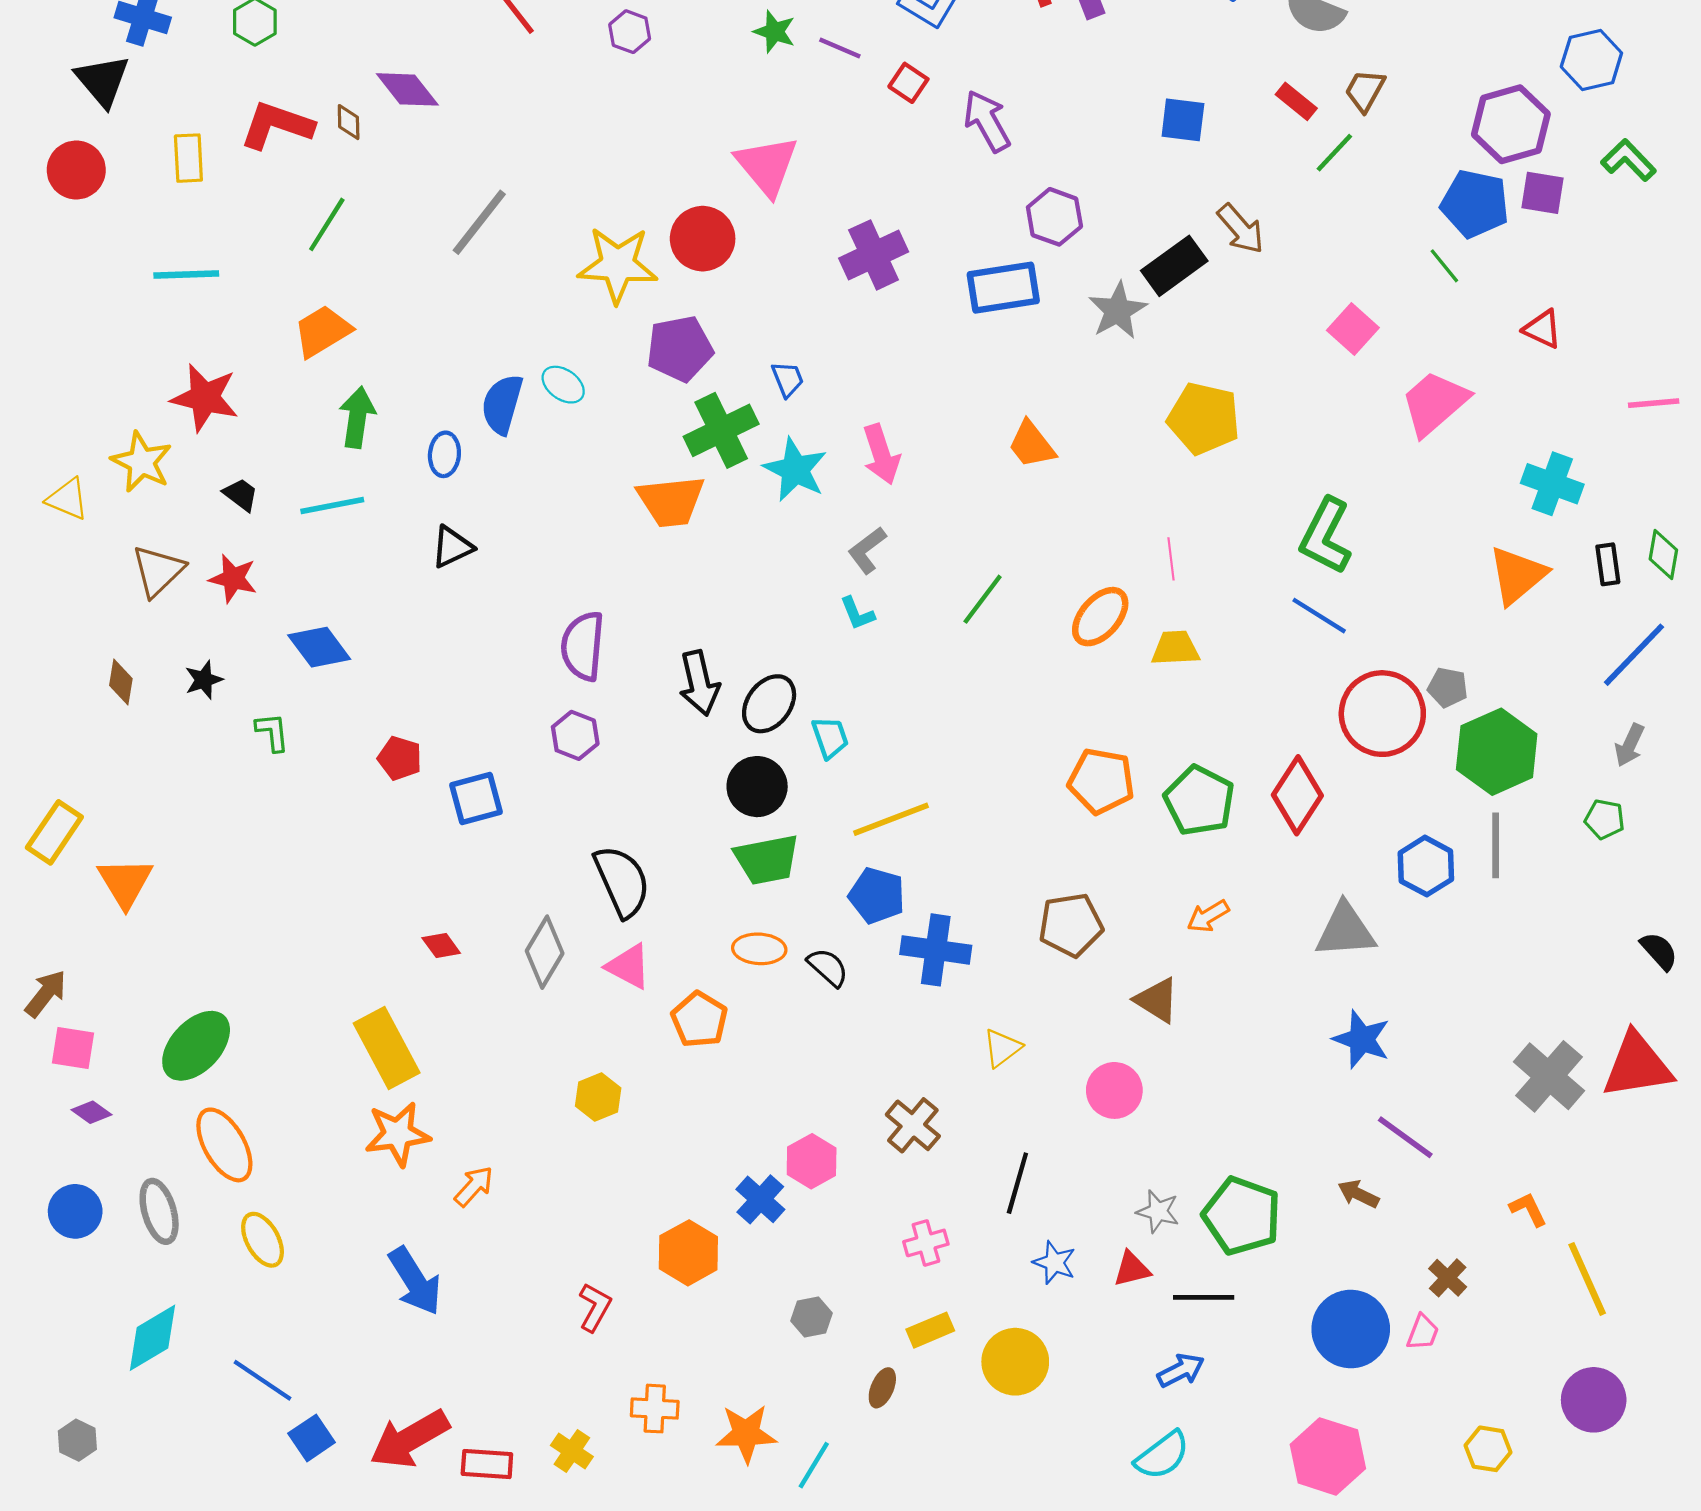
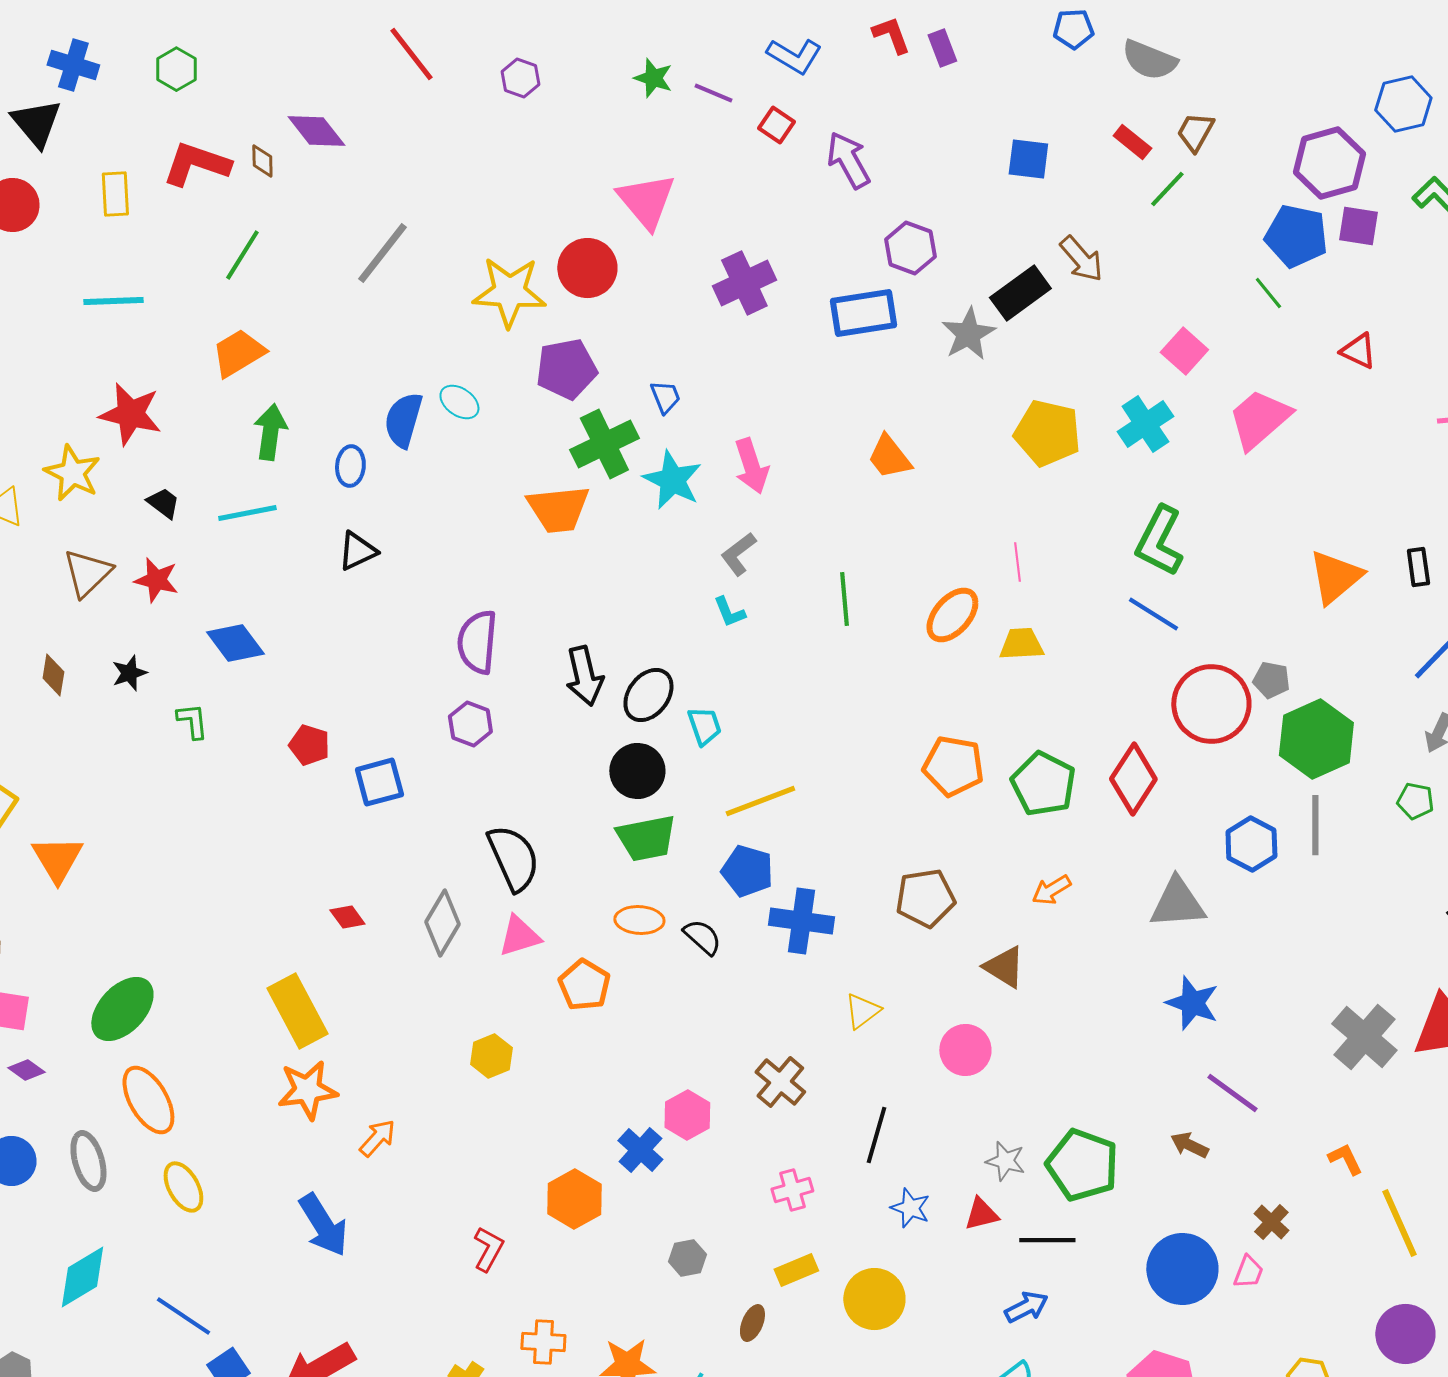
cyan cross: (1552, 484) -> (1145, 424), moved, turned 36
green line: (983, 599) -> (844, 599), turned -42
pink triangle: (629, 966) -> (519, 936), turned -45

